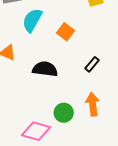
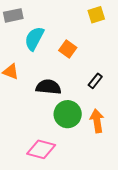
green circle: (64, 113) -> (68, 114), moved, size x1.4

